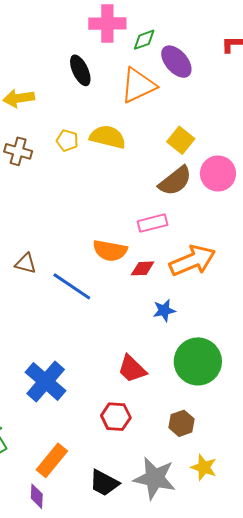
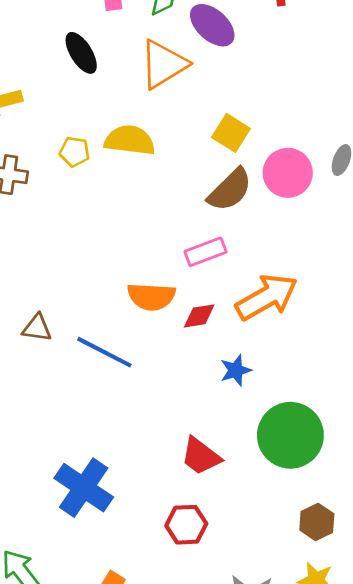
brown hexagon: (182, 423) -> (317, 522), moved

